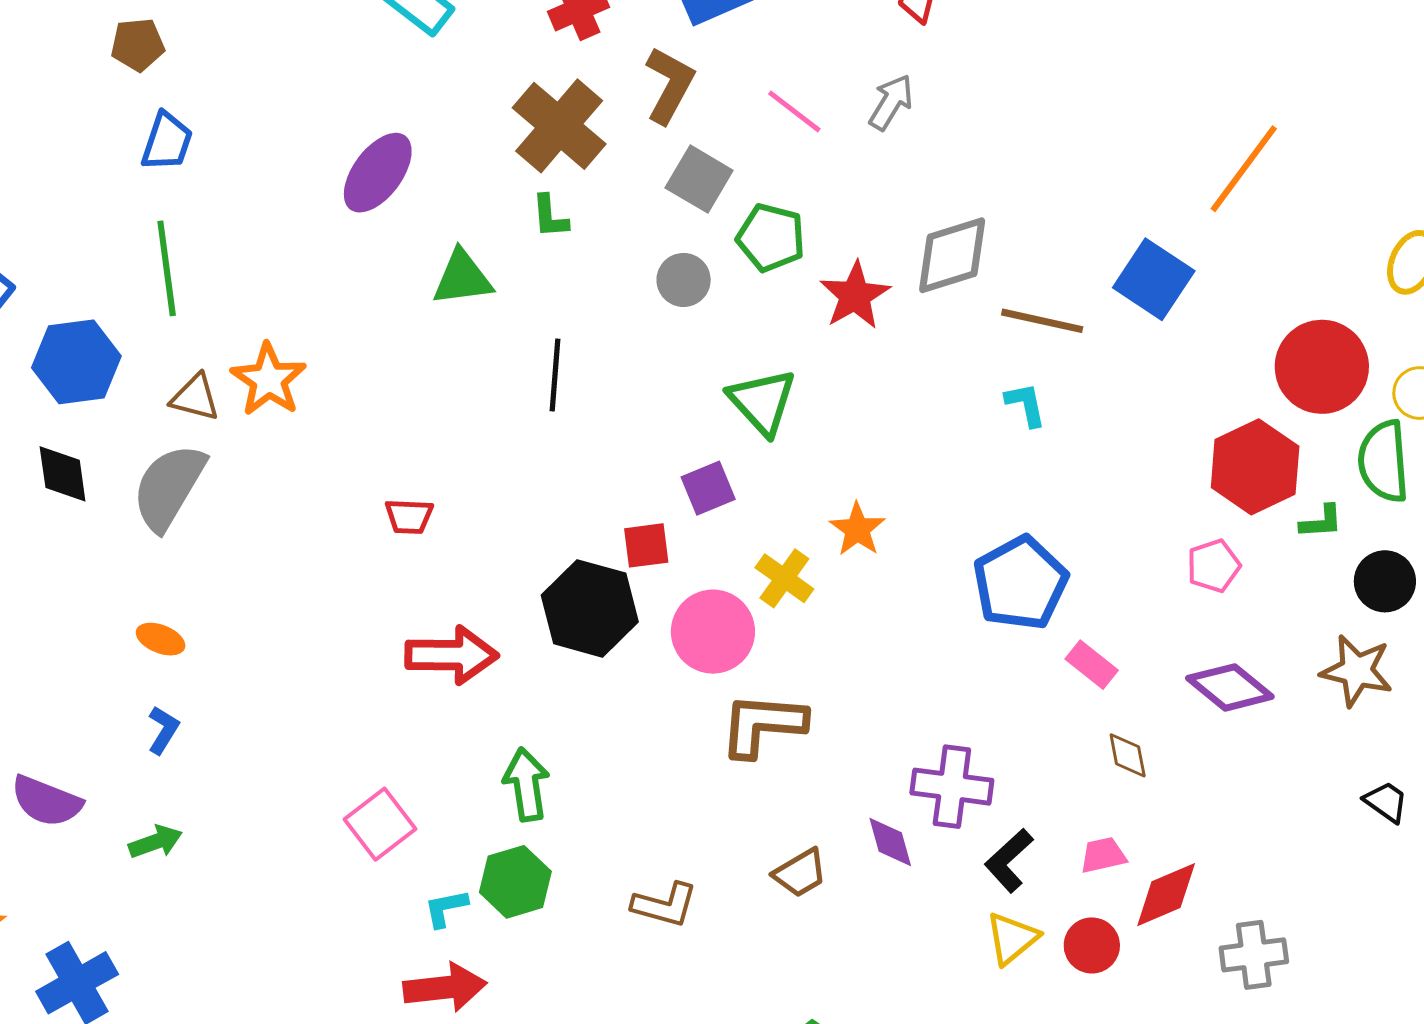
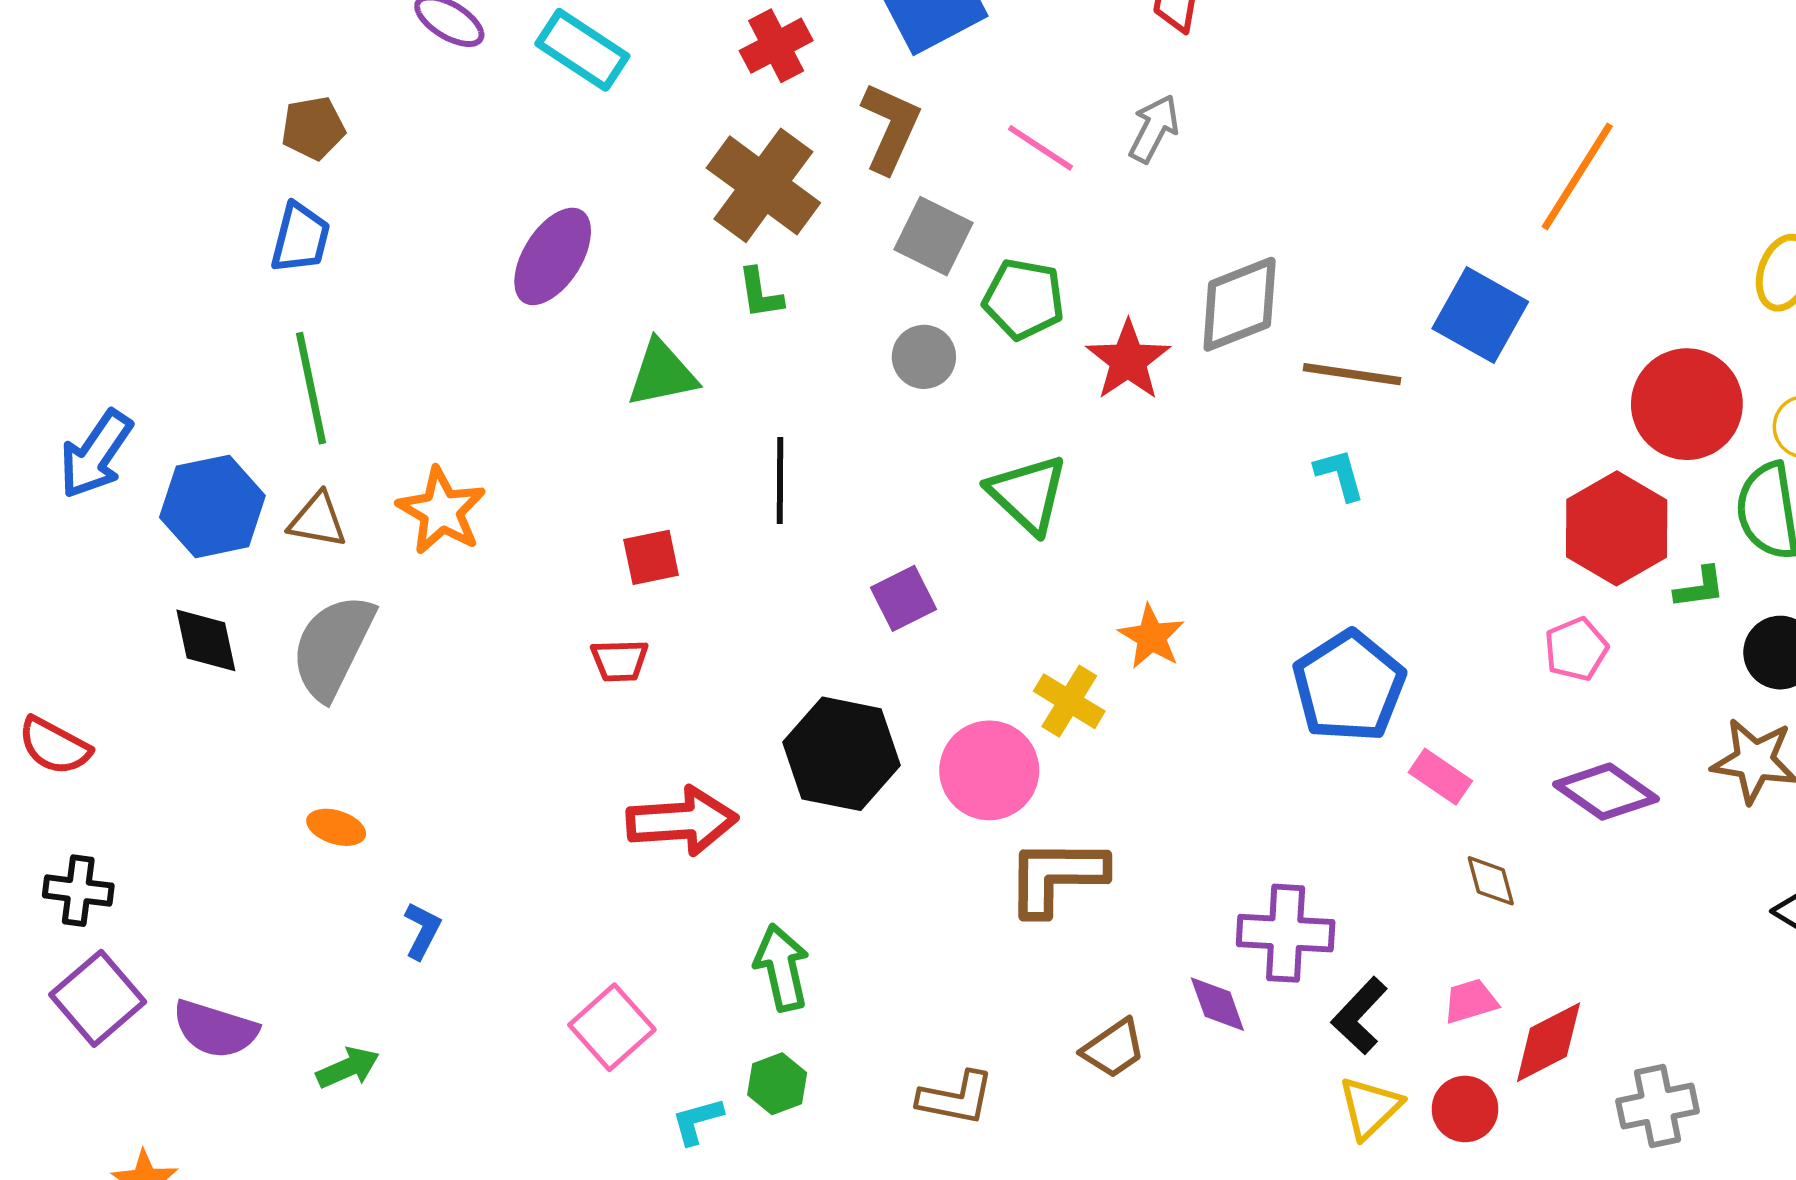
brown pentagon: (138, 45) -> (313, 128), moved
brown triangle: (195, 397) -> (318, 520), moved
purple square: (708, 488) -> (904, 598), moved
red square: (646, 545) -> (651, 557), moved
blue L-shape: (163, 730) -> (422, 931), moved
green hexagon: (515, 882) -> (777, 1084), size x0.7

